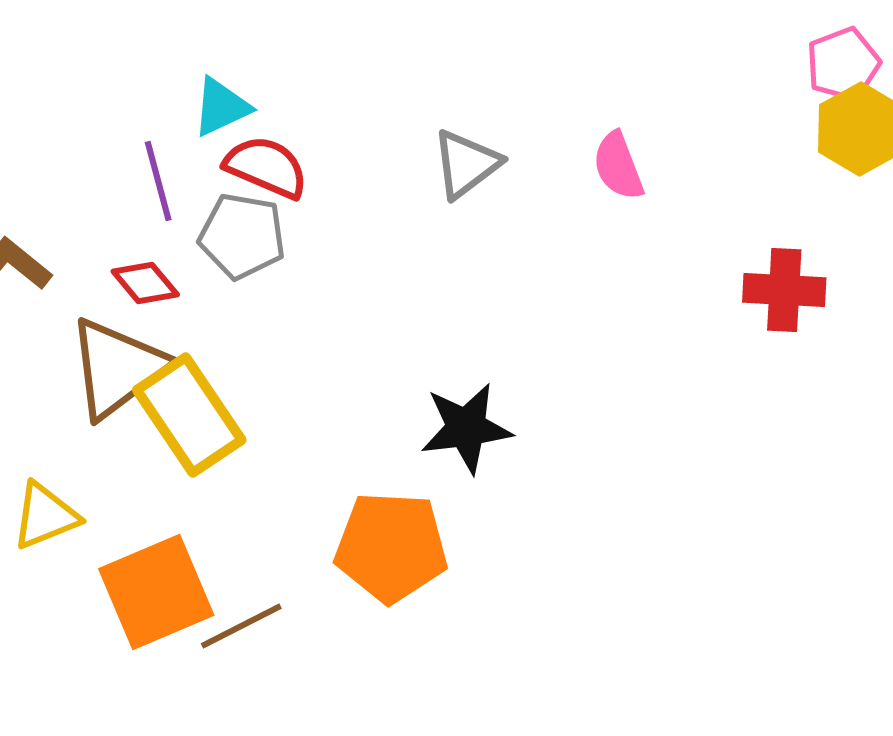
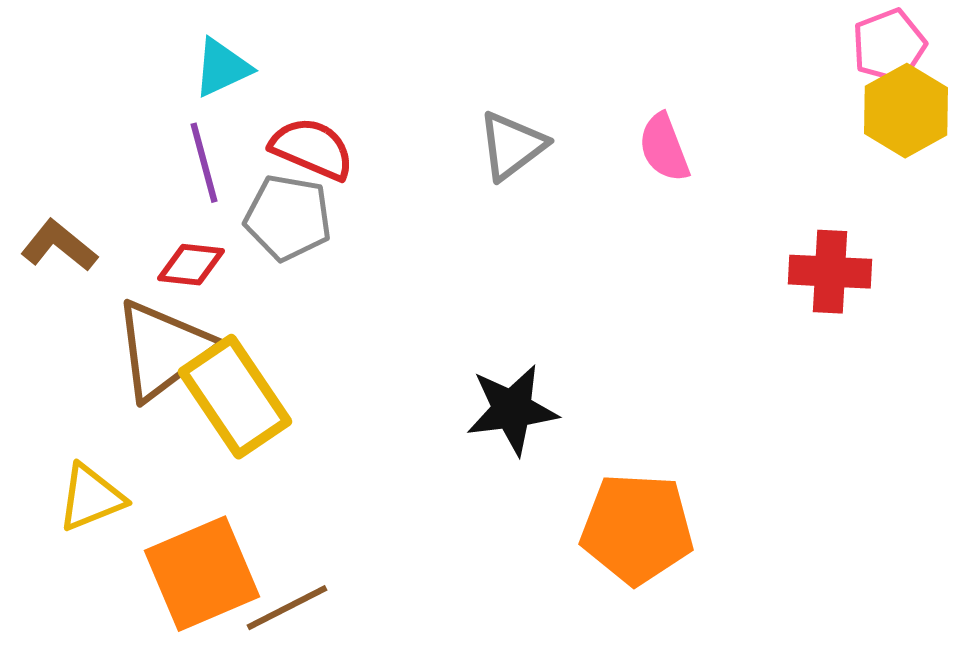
cyan triangle: (221, 107) -> (222, 68), moved
red diamond: (145, 283) -> (191, 265), turned -44
orange pentagon: (391, 547) -> (637, 529), moved

